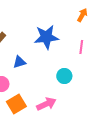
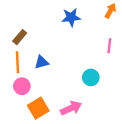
blue star: (46, 37) -> (71, 17), moved, size x0.7

